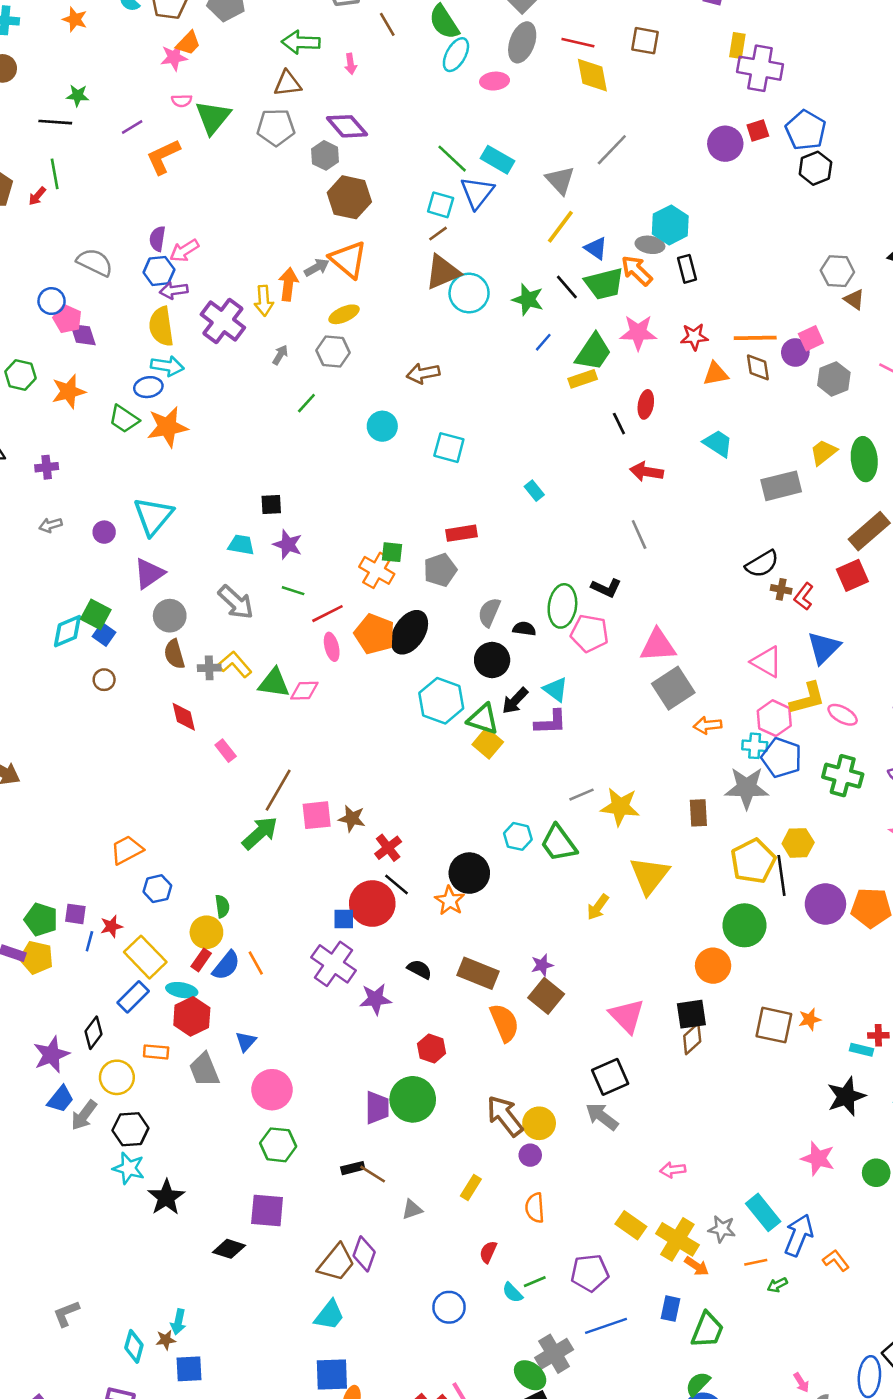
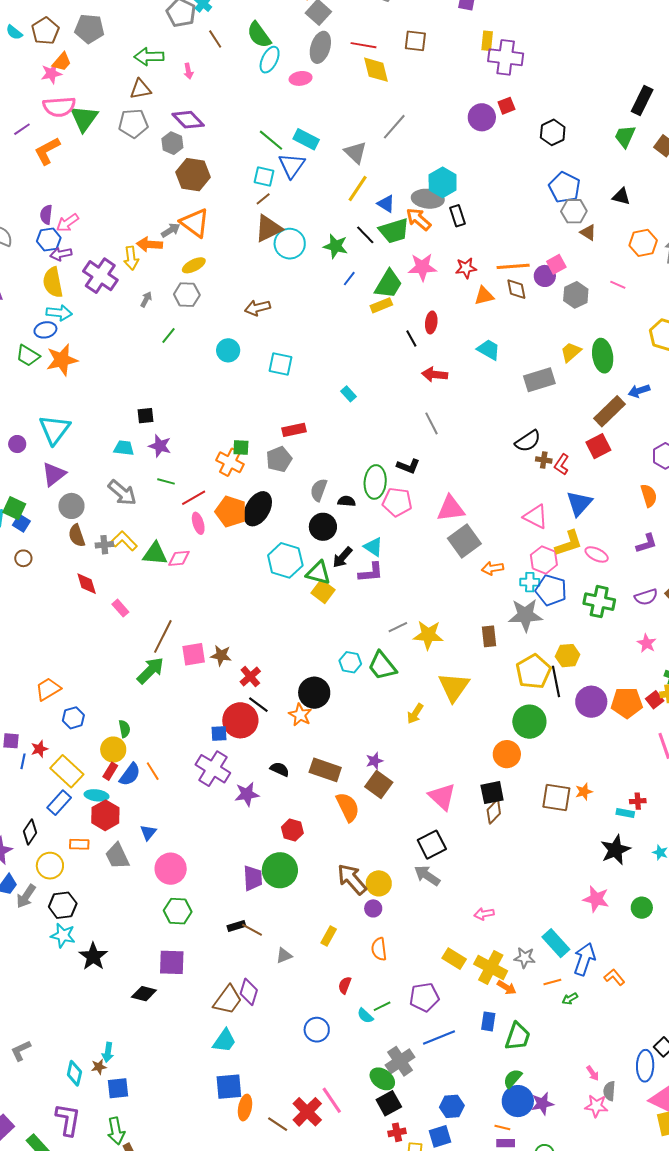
pink semicircle: (182, 101) -> (59, 107), size x2.0
blue pentagon: (806, 130) -> (565, 187), moved
gray ellipse: (650, 245) -> (428, 199), size x1.4
orange arrow: (288, 284) -> (149, 244), turned -90

